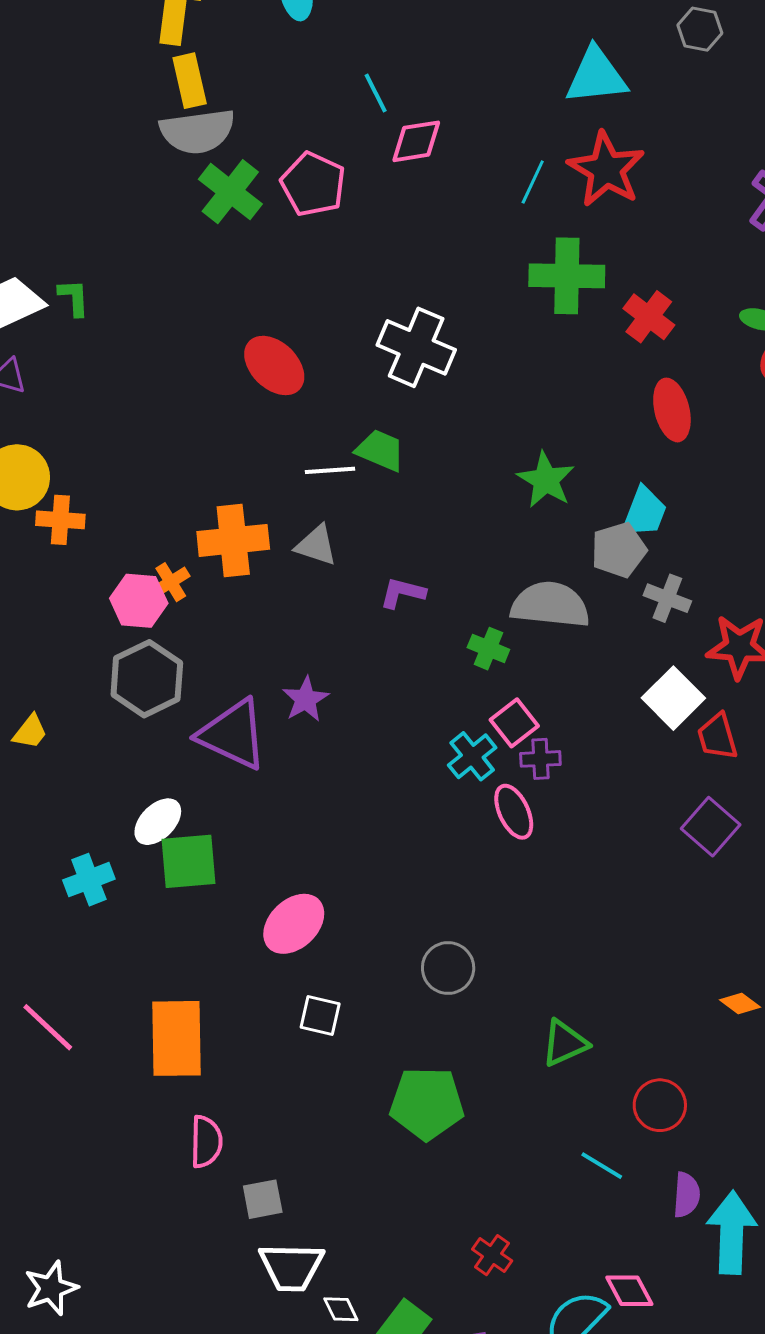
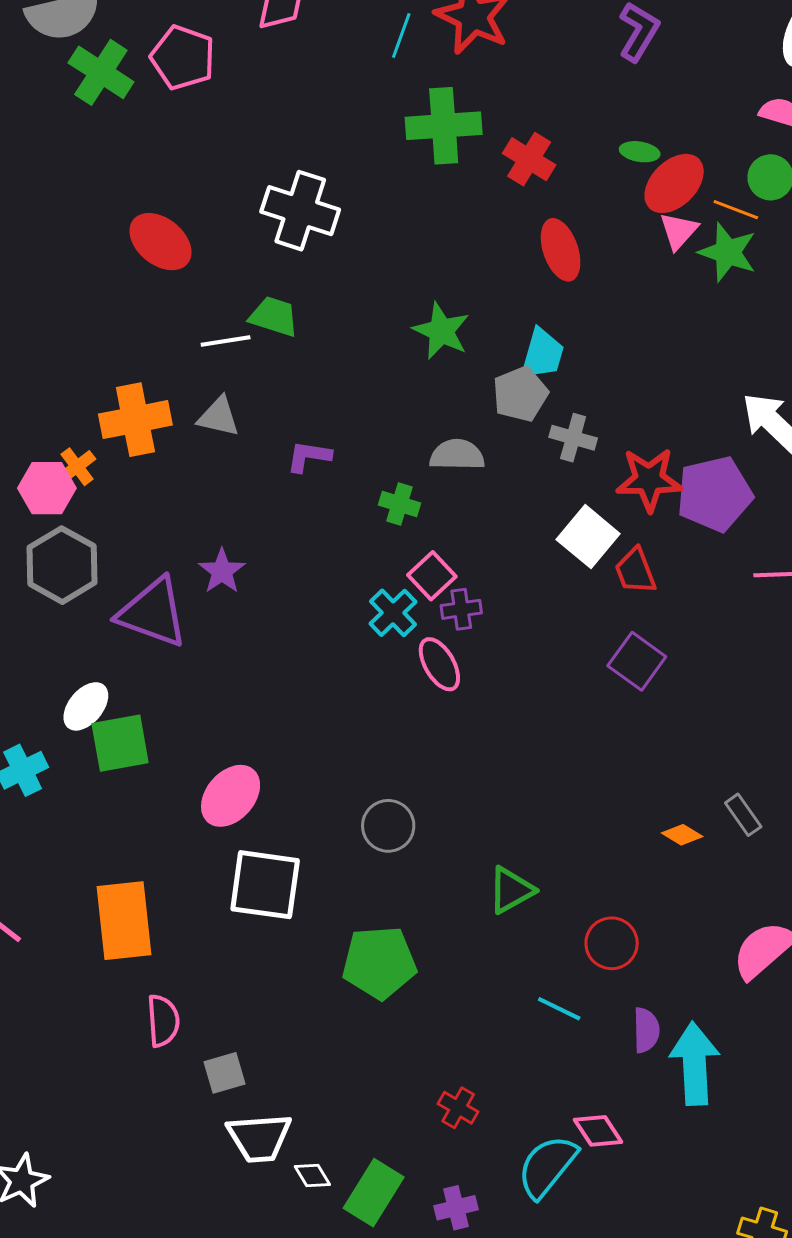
gray semicircle: (550, 605) -> (457, 455), size x0.7
white square: (320, 1015) -> (265, 885), size x1.8

